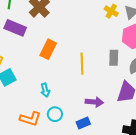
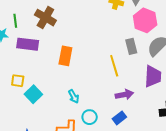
yellow line: (82, 64) -> (114, 66), moved

